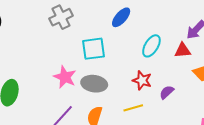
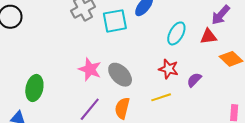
cyan square: (94, 49) -> (115, 21), moved
gray ellipse: (94, 84) -> (120, 75), turned 40

